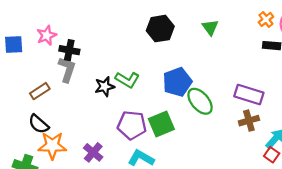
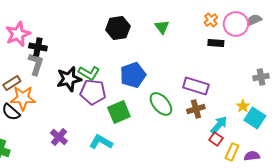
pink star: (47, 35) -> (18, 34), size x1.4
black star: (105, 87) -> (69, 79), size x1.4
green ellipse: (200, 101) -> (161, 104), moved
purple pentagon: (132, 125) -> (93, 92), moved
orange star: (52, 146) -> (23, 98), moved

